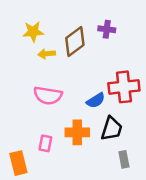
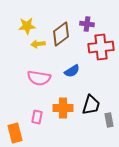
red cross: (124, 87) -> (101, 47), moved
blue semicircle: (96, 100) -> (72, 71), moved
gray rectangle: (124, 159) -> (109, 120), moved

